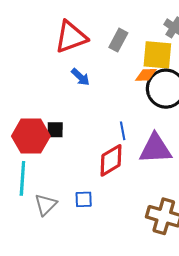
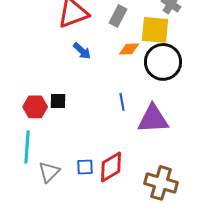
orange diamond: (146, 75) -> (129, 49), moved
red hexagon: (31, 136) -> (35, 107), size x0.7
red diamond: (111, 160) -> (111, 167), moved

